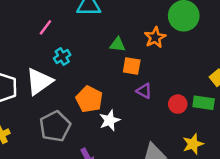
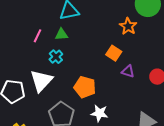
green triangle: (118, 45) -> (62, 34), moved
orange square: (132, 66) -> (114, 53), turned 35
white star: (110, 120) -> (99, 113), moved, turned -30

